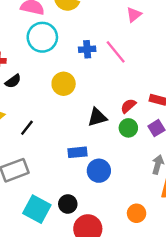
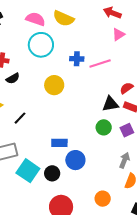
pink line: (116, 52) -> (100, 64), turned -75
red semicircle: (128, 106) -> (126, 88), moved
black triangle: (97, 117) -> (110, 104), moved
black circle: (68, 204) -> (52, 173), moved
cyan square: (37, 209) -> (28, 171), moved

